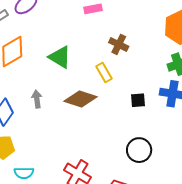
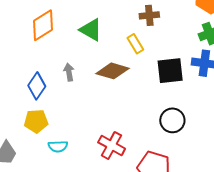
brown cross: (119, 44) -> (149, 15), turned -30
black square: (138, 100) -> (170, 71), size x1.8

